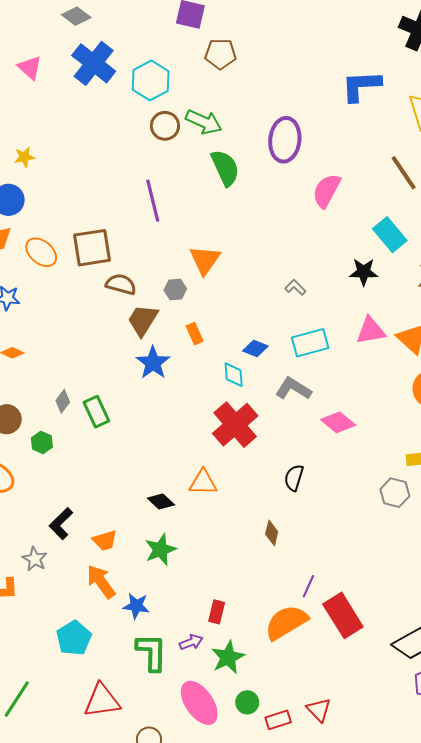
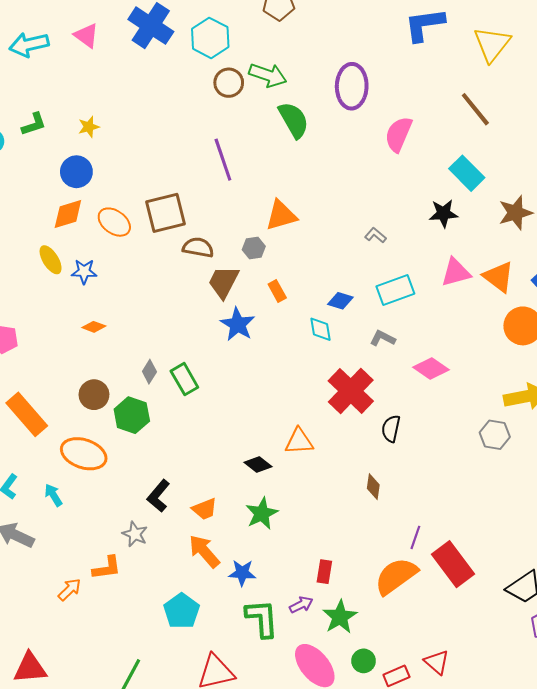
orange triangle: (205, 260) -> (281, 215), turned 44
gray L-shape: (293, 389) -> (383, 338), size x0.7
red cross: (235, 425) -> (351, 391), moved
green hexagon: (42, 442) -> (132, 415), size x1.6

